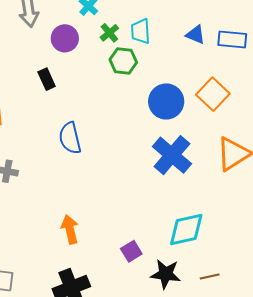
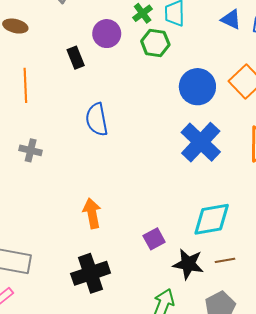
purple circle: (65, 38) -> (107, 34), moved
brown line: (210, 276) -> (225, 260), moved

